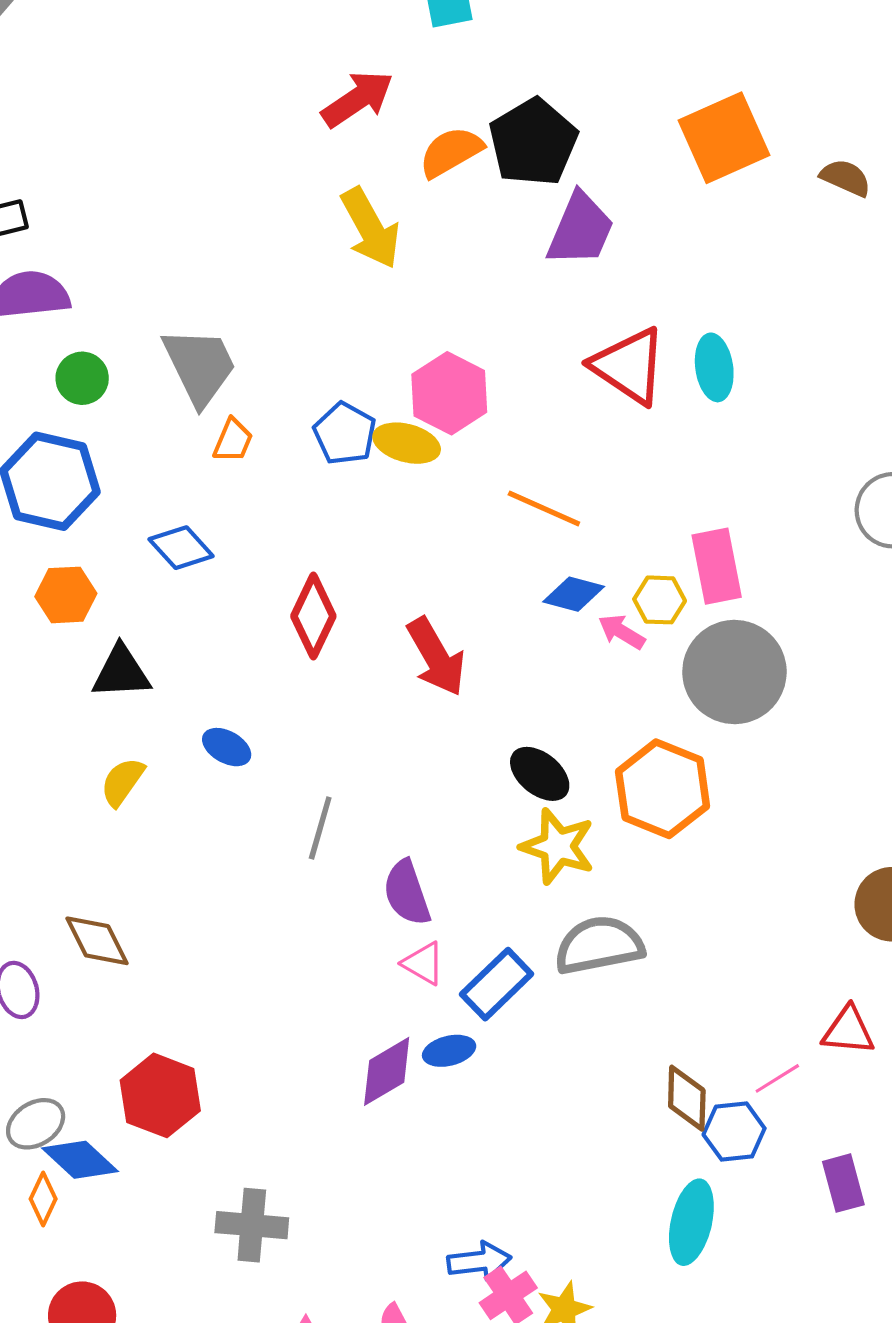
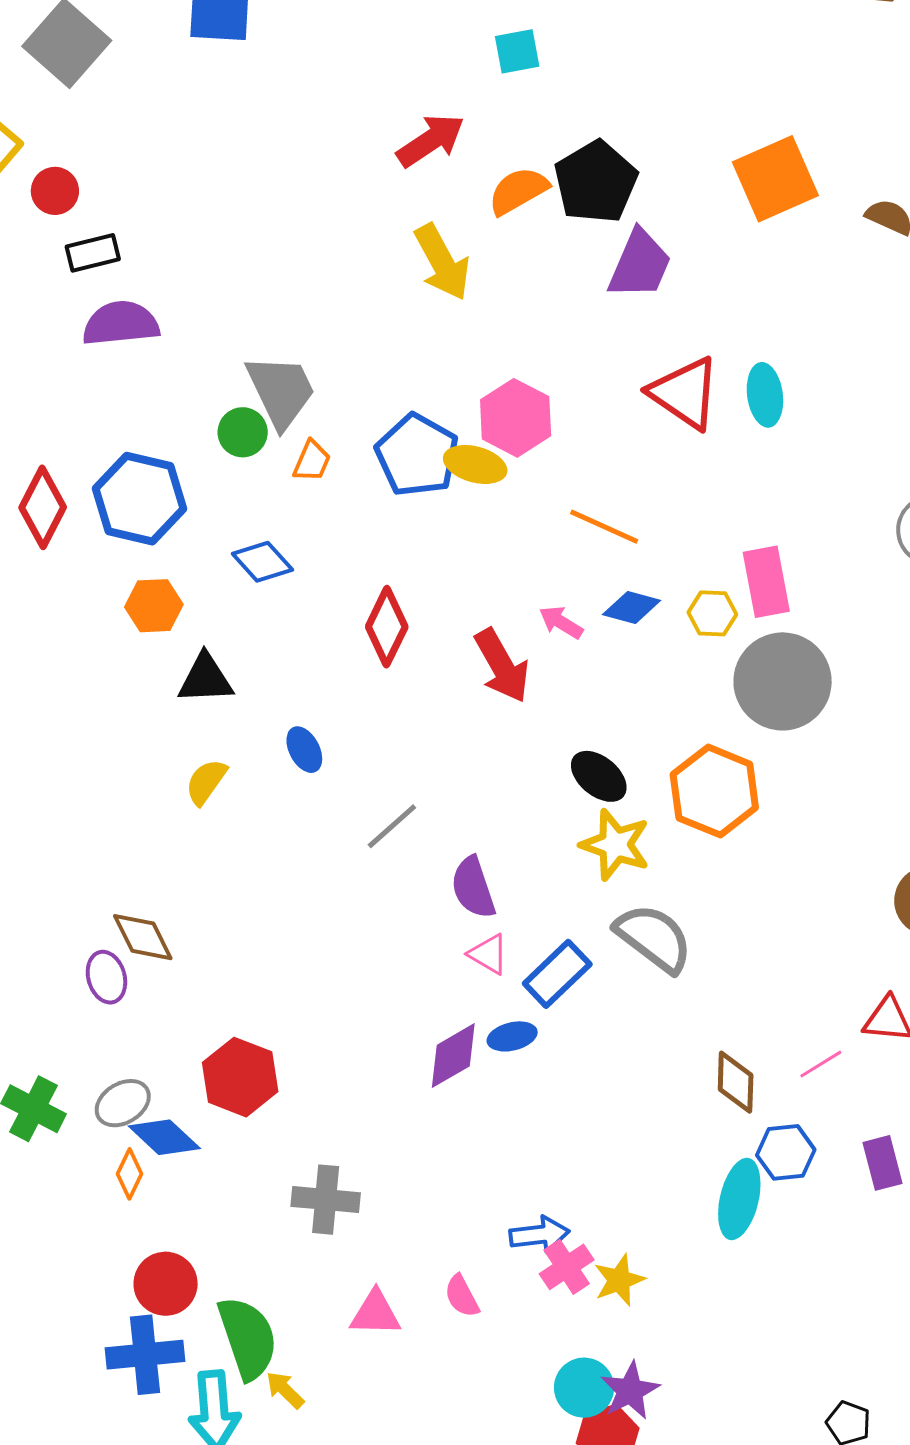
green circle: (82, 378) -> (243, 432), moved
blue pentagon: (345, 433) -> (417, 455), size x1.4
pink arrow: (622, 632) -> (561, 622), moved
blue ellipse: (227, 747) -> (304, 750), turned 33
gray line: (320, 828) -> (392, 826), turned 32
brown diamond: (97, 941) -> (143, 937), moved
gray semicircle: (599, 945) -> (654, 938), turned 48
blue hexagon: (734, 1132) -> (786, 1152), moved

